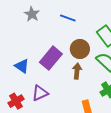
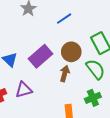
blue line: (68, 18) -> (64, 19), turned -63

